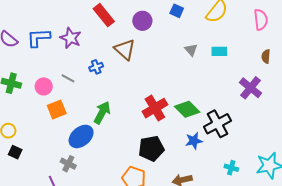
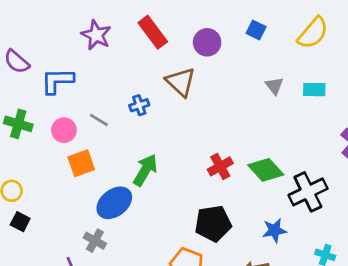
blue L-shape: (38, 38) -> (57, 81), moved
purple star: (71, 38) -> (96, 35), moved
red cross: (155, 108) -> (220, 166), size x0.7
blue star: (194, 141) -> (274, 230), moved

